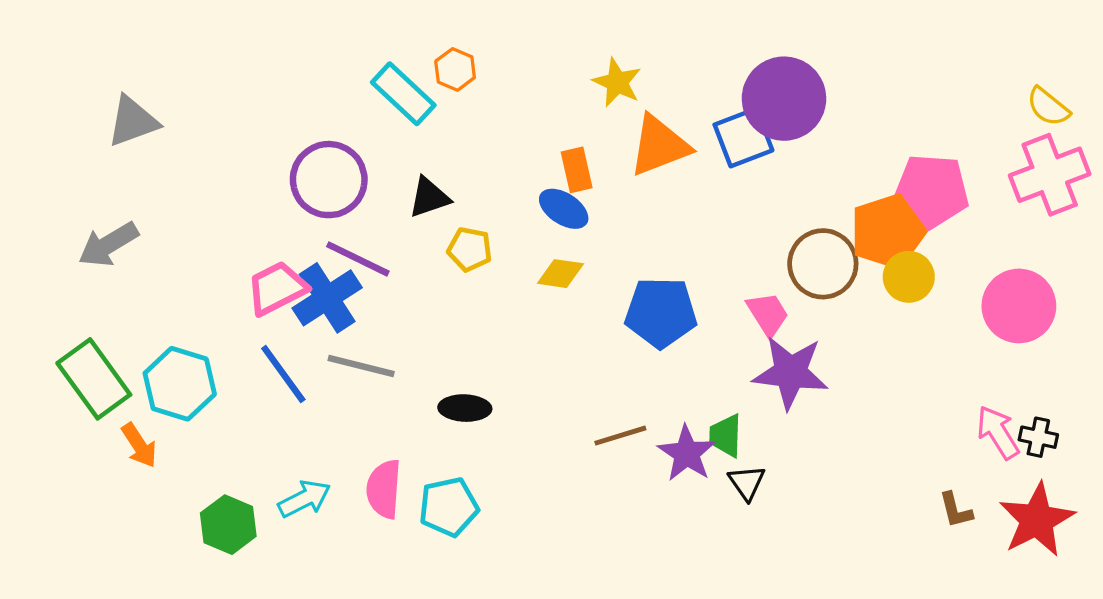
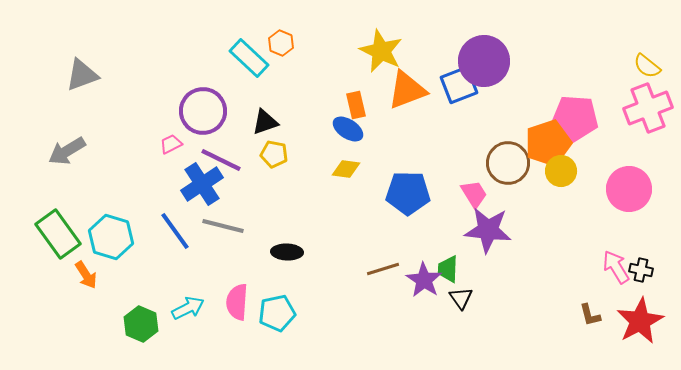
yellow star: (617, 82) -> (381, 51), size x1.4
yellow pentagon: (470, 249) -> (274, 154), moved
pink trapezoid: (277, 288) -> (171, 144), moved, size x0.6

